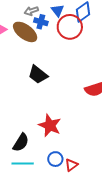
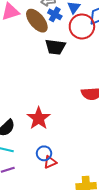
black trapezoid: (38, 75) -> (55, 47), moved, turned -45
blue circle: (55, 159) -> (44, 153), moved

